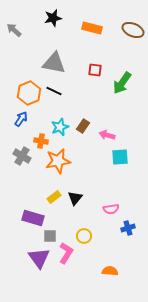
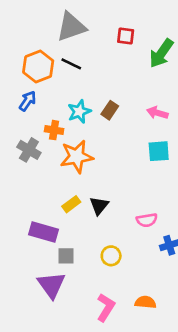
gray triangle: (54, 63) -> (71, 27), turned -30
pink arrow: (107, 135) -> (157, 113), moved
pink L-shape: (66, 253) -> (106, 307), moved

